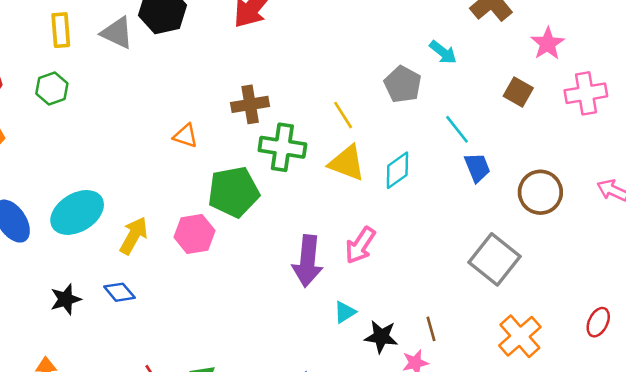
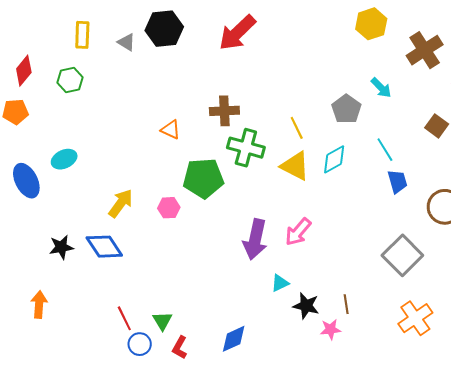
gray triangle: (117, 33) -> (126, 42), size x0.7
cyan diamond: (397, 170) -> (334, 159), moved
cyan ellipse: (77, 212) -> (64, 159), moved, size x0.6
pink hexagon: (195, 234) -> (169, 208), size x0.7
blue diamond: (119, 292) -> (104, 247), size x1.5

